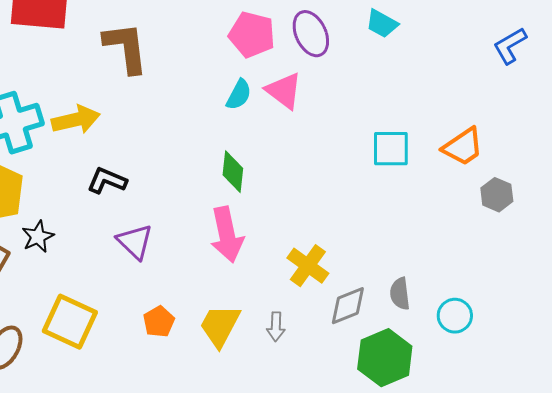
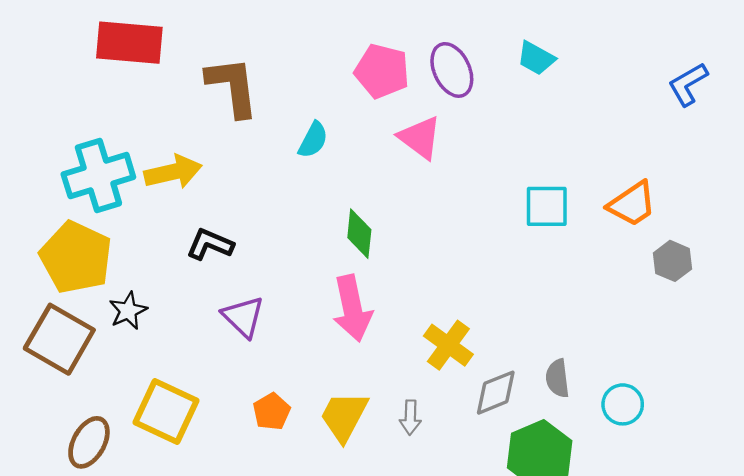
cyan semicircle: (239, 95) -> (313, 140), moved

